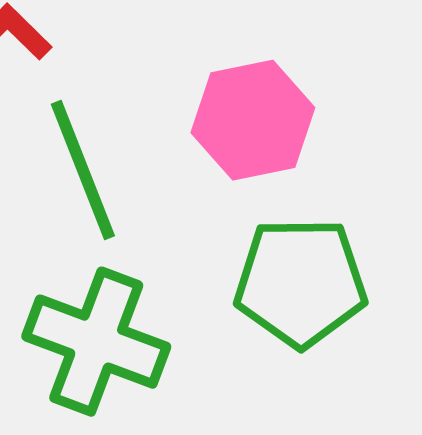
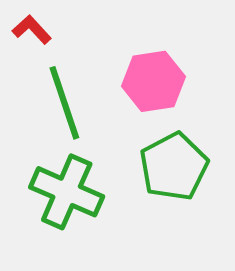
green pentagon: (301, 282) -> (174, 167), turned -30

